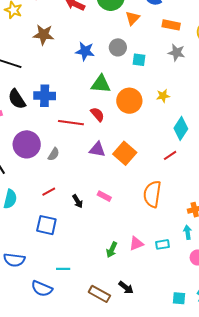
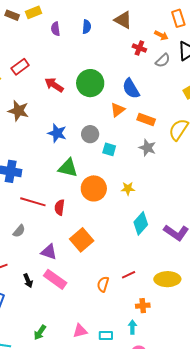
orange triangle: (132, 18) -> (118, 110), moved
red semicircle: (97, 114) -> (60, 207), moved, turned -140
purple triangle: (97, 150) -> (49, 252), moved
gray semicircle: (54, 154) -> (19, 231), moved
red line: (170, 155) -> (129, 275), moved
orange semicircle: (152, 194) -> (103, 284), size x0.6
pink rectangle: (104, 196) -> (55, 279), size x1.6
green arrow: (112, 250) -> (40, 332), moved

